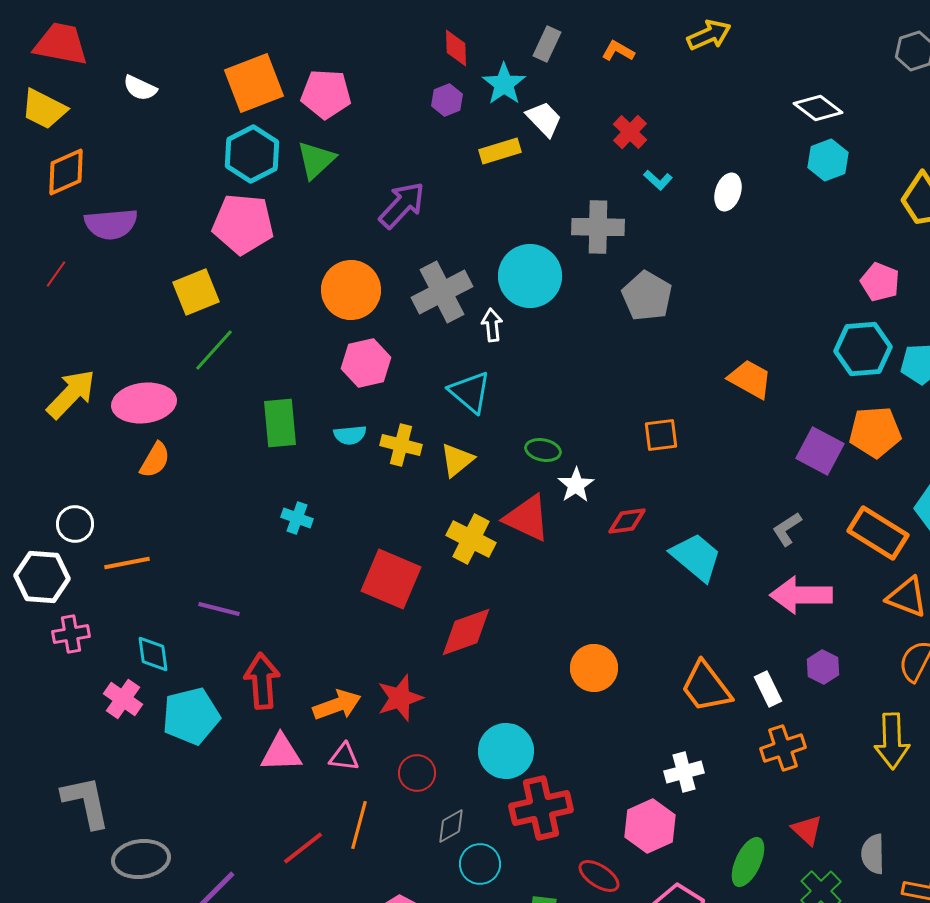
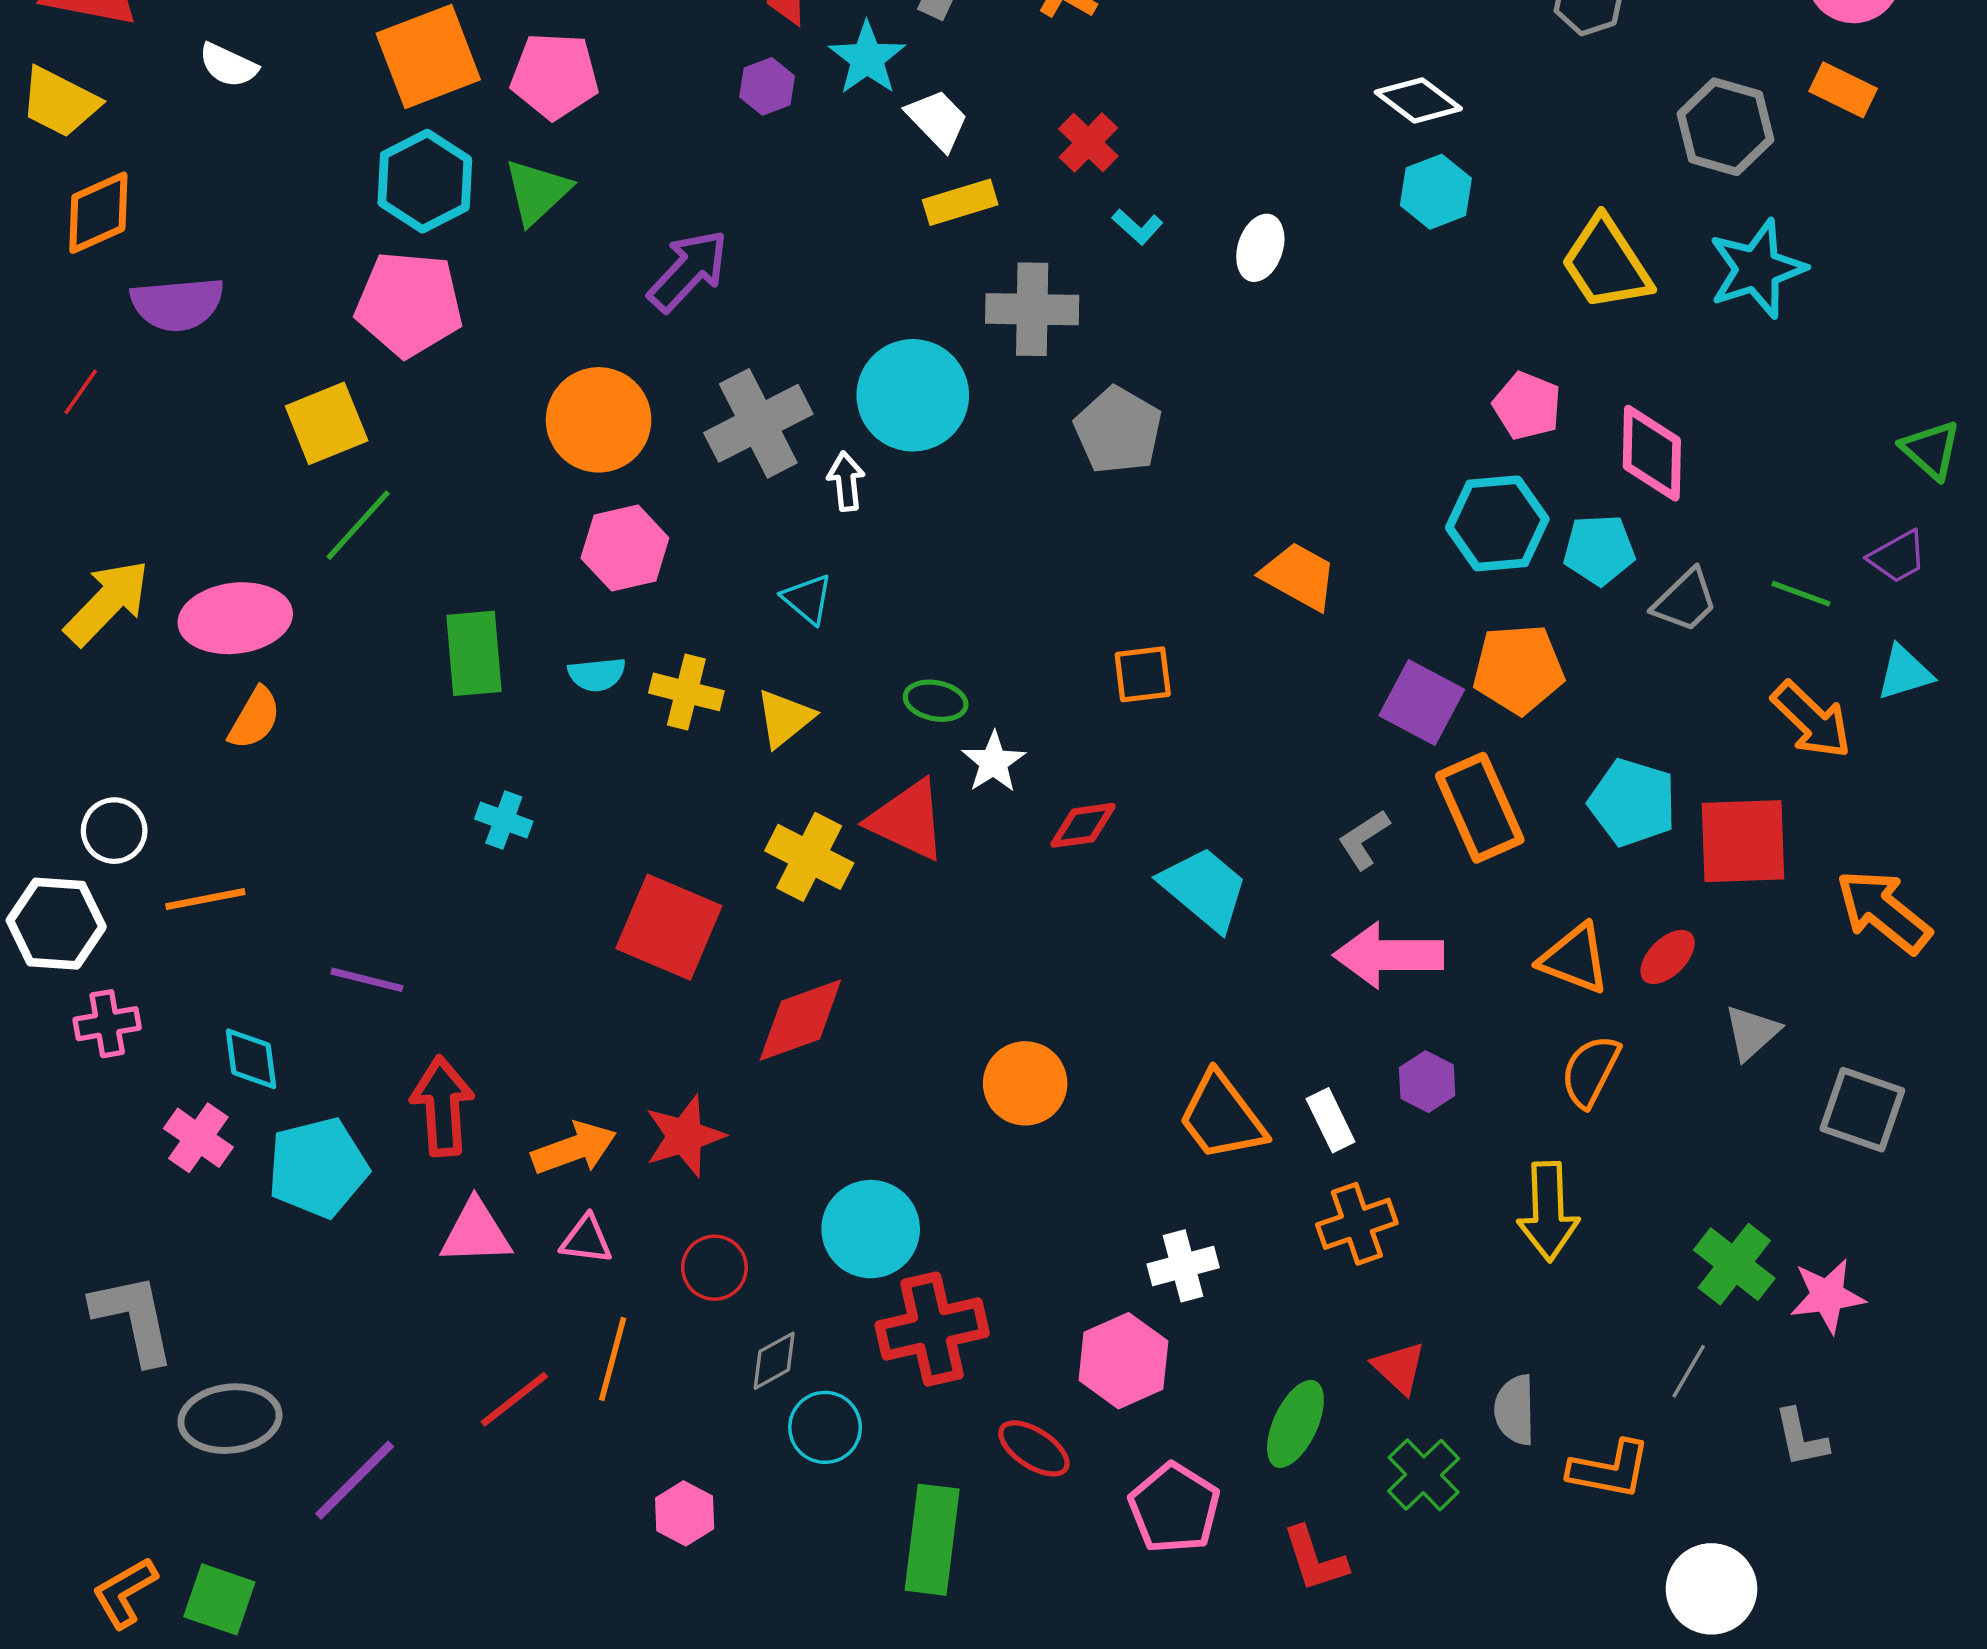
yellow rectangle: (500, 151) -> (960, 202), moved
cyan triangle: (470, 392) -> (807, 599), size x0.7
orange rectangle: (878, 533) -> (1480, 808), moved, turned 34

